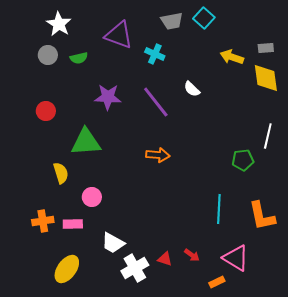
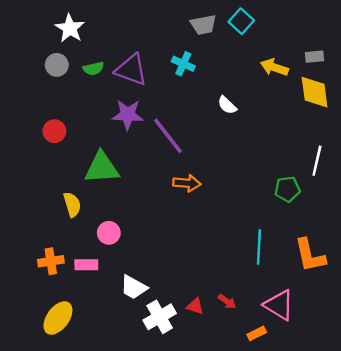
purple triangle: (119, 35) -> (131, 70), moved
purple line: (156, 102) -> (168, 136), moved
yellow ellipse: (67, 269) -> (58, 318), moved

